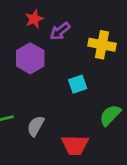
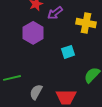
gray semicircle: (36, 126) -> (36, 92), moved

